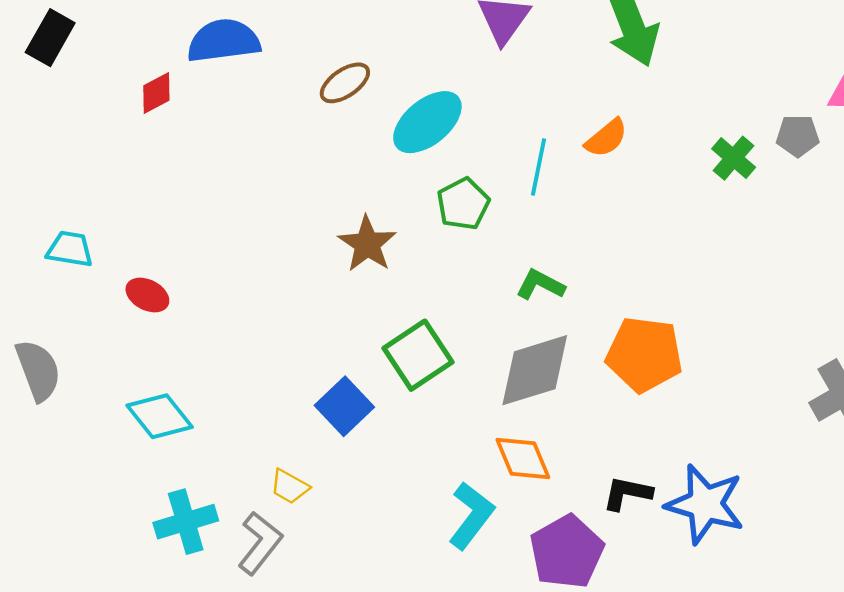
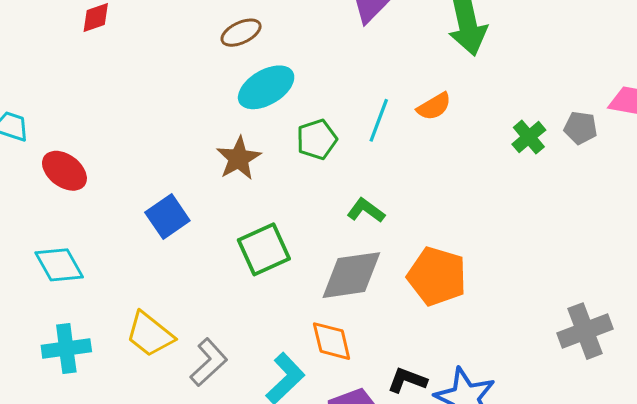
cyan ellipse: (427, 122) -> (266, 87), moved
red ellipse: (147, 295) -> (64, 171), size x1.4
blue square: (344, 406) -> (167, 217), moved
yellow trapezoid: (290, 487) -> (150, 334), size x1.6
gray L-shape: (260, 543) -> (209, 362), moved

